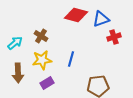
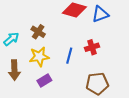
red cross: (114, 37) -> (92, 47), moved

